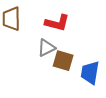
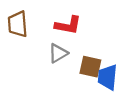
brown square: (63, 61) -> (90, 67), moved

